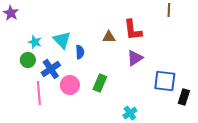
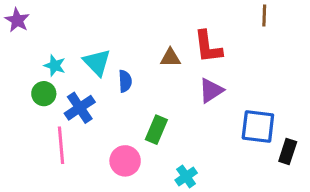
pink circle: (70, 85) -> (125, 161), moved
cyan cross: (130, 113) -> (186, 177), moved

